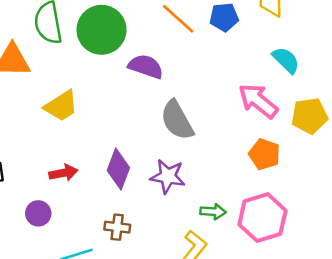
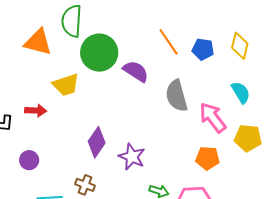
green circle: (102, 30) -> (99, 53), moved
gray semicircle: (177, 120) -> (177, 96), moved
orange pentagon: (264, 154) -> (207, 158), turned -30
red arrow: (63, 173) -> (36, 111), moved

